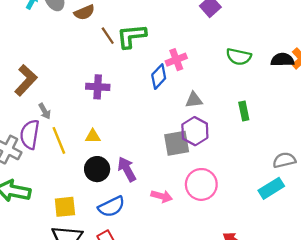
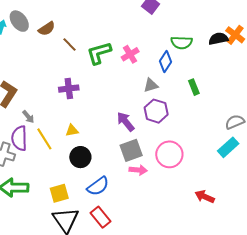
green L-shape: (131, 36) -> (99, 53), moved
blue diamond: (159, 77) -> (166, 61), moved
gray square: (177, 143) -> (131, 150), moved
purple arrow: (127, 169) -> (126, 122), moved

